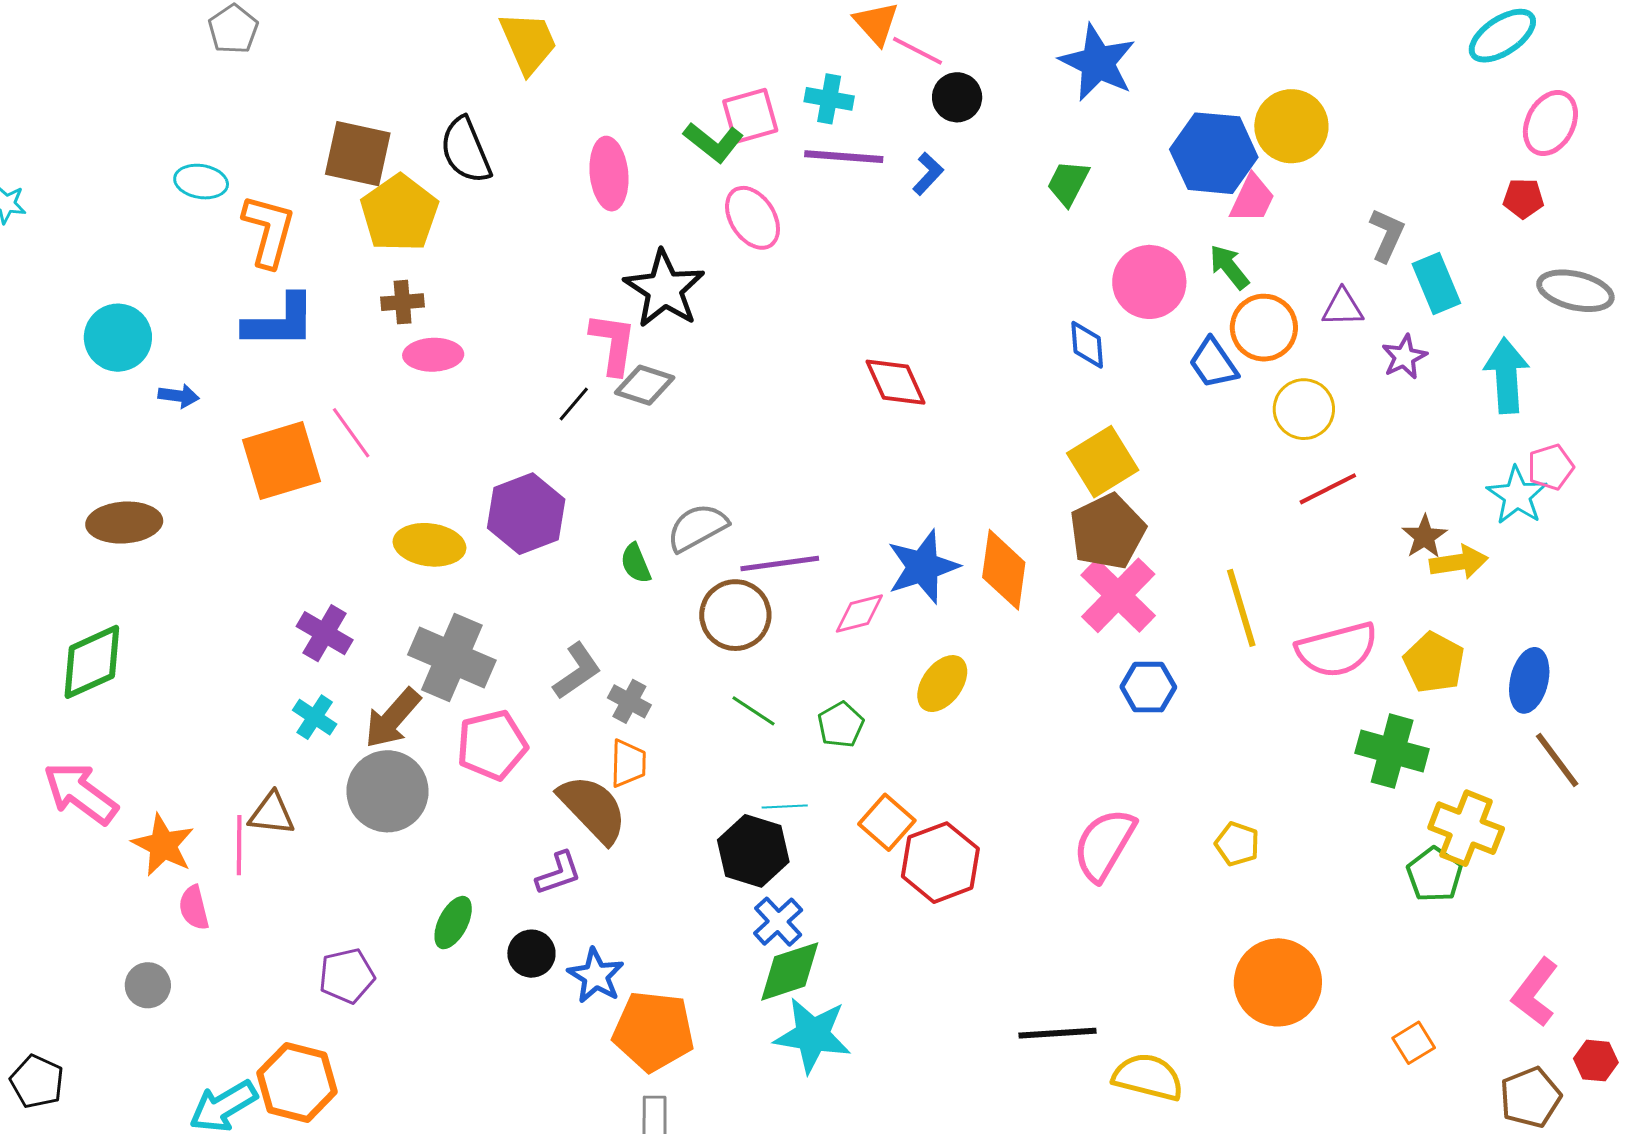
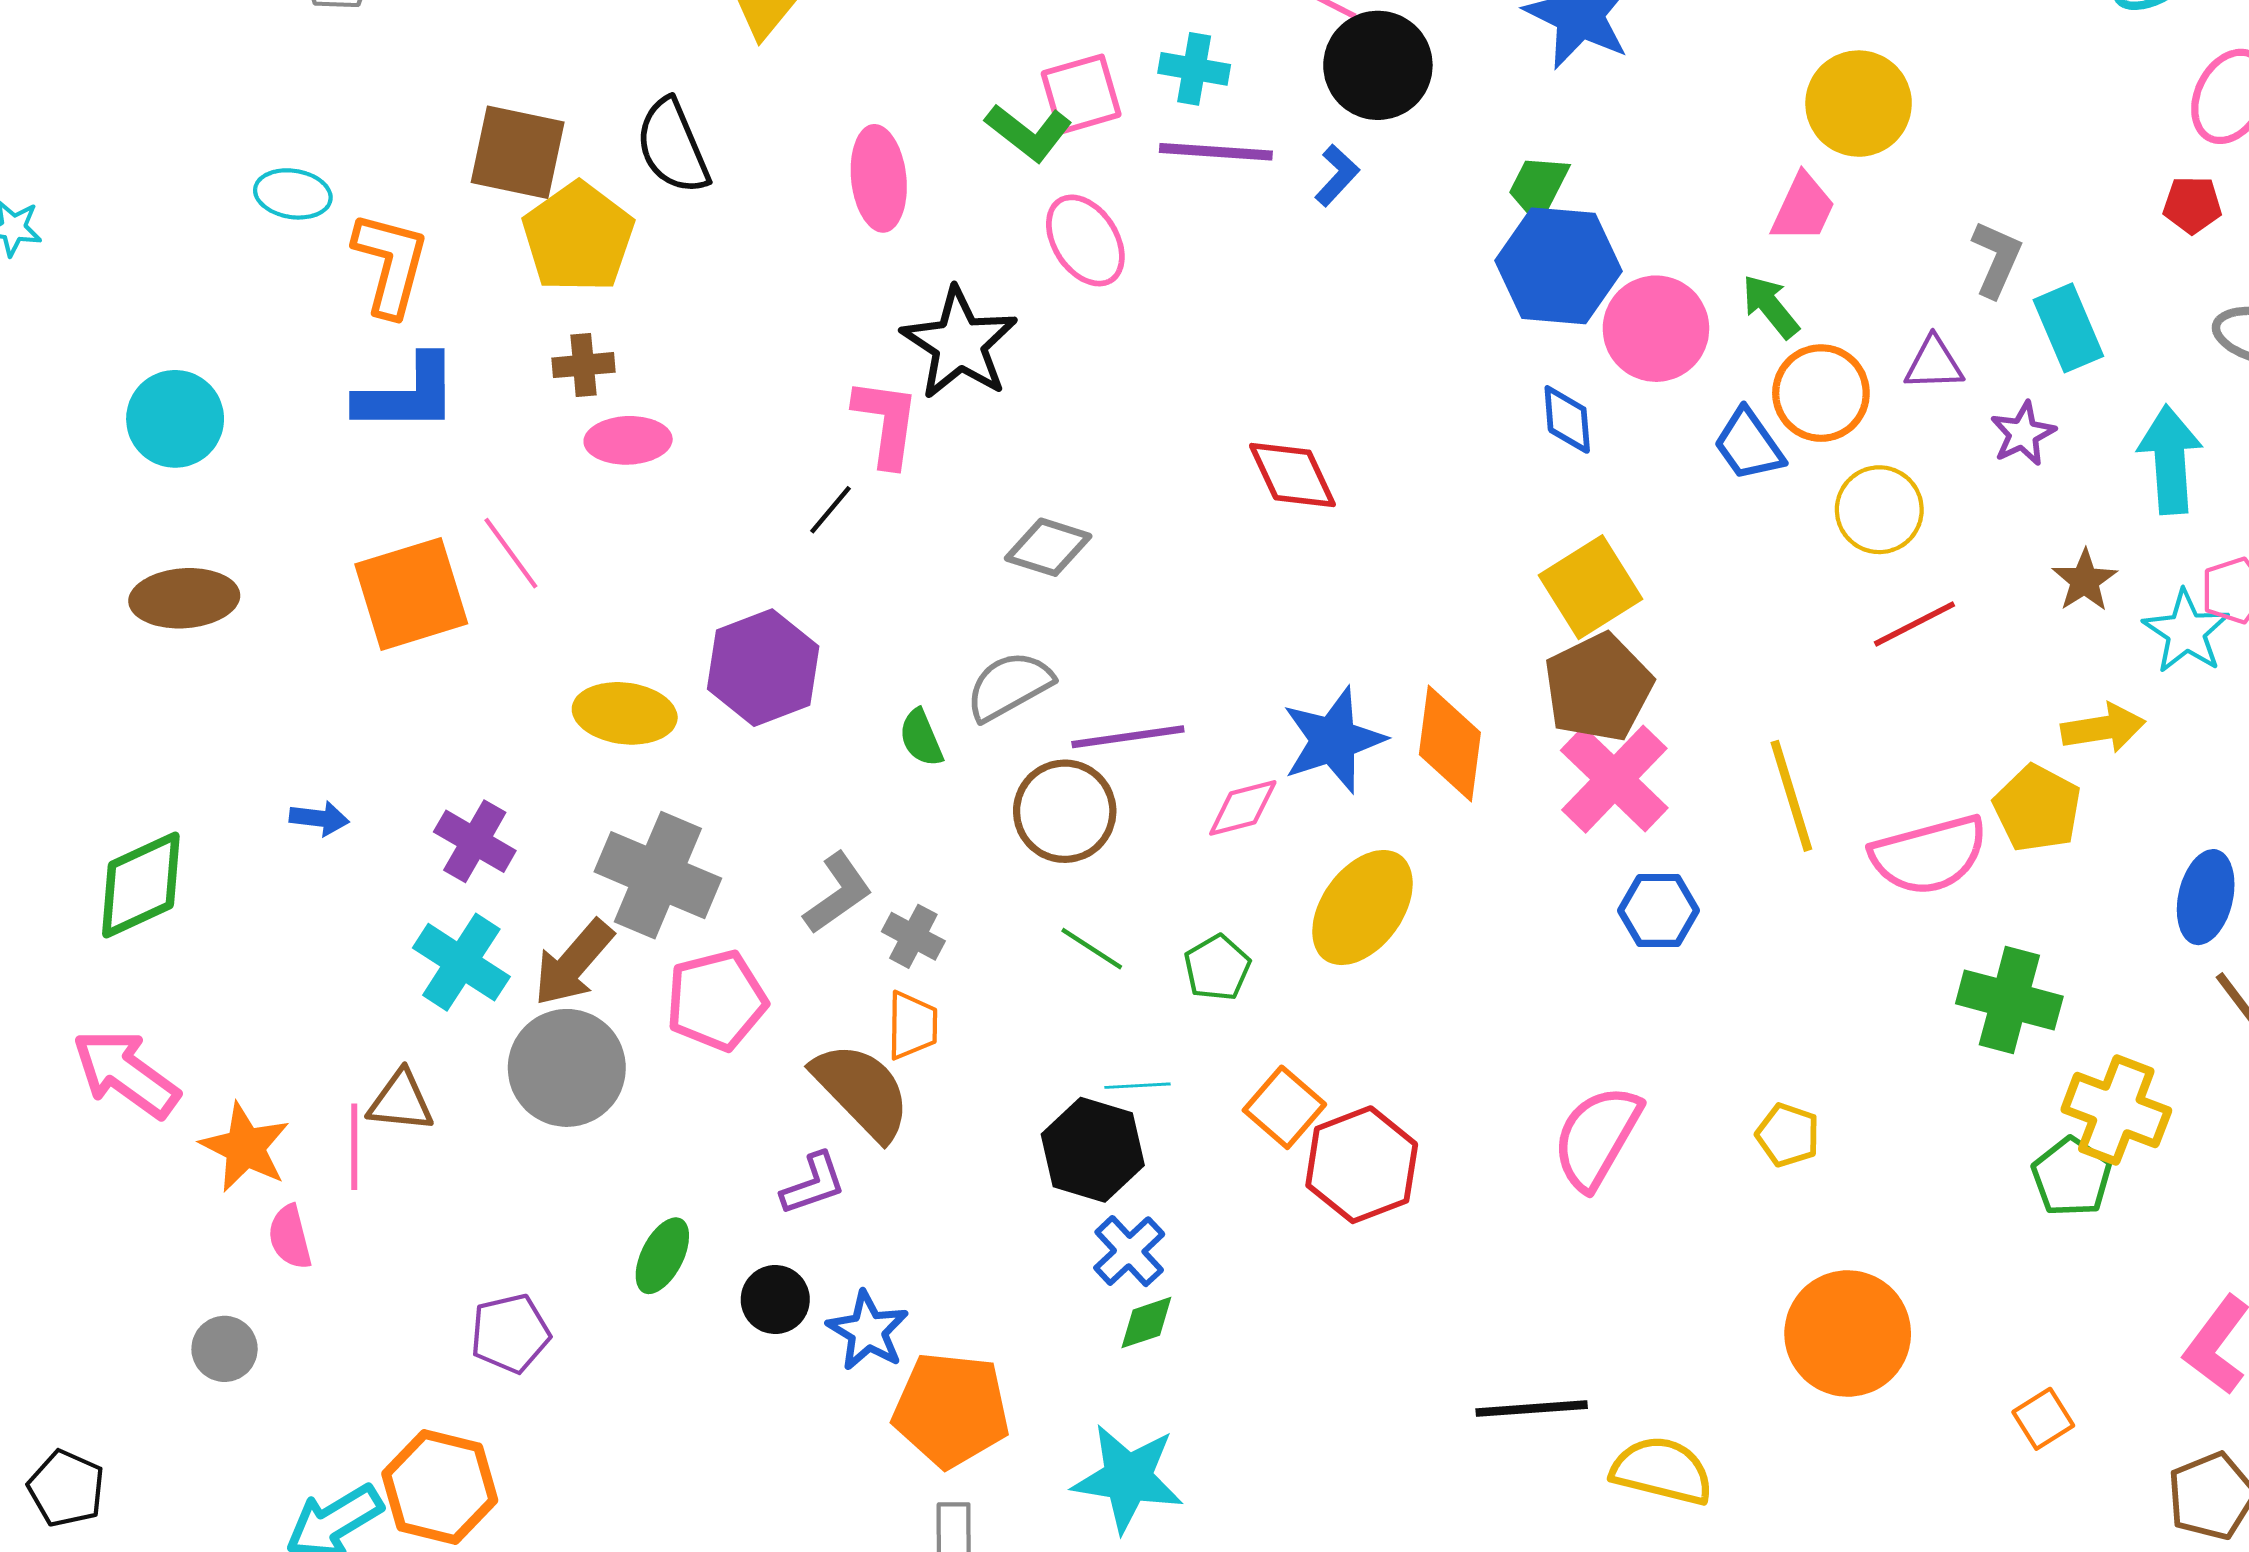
black circle: (957, 97) -> (1378, 65), size x1.5
blue hexagon: (1214, 153) -> (1559, 266), moved
gray diamond: (645, 385) -> (1048, 547), moved
blue arrow: (179, 396) -> (319, 818), moved
brown ellipse: (124, 523) -> (184, 598), moved
brown star: (1424, 537) -> (2085, 580), moved
yellow pentagon: (1434, 663) -> (2037, 808), moved
yellow ellipse: (942, 684) -> (1363, 908), size x1.4
cyan cross: (315, 717) -> (461, 962), size x1.5
green diamond: (790, 971) -> (1146, 1323), size x0.6
cyan star: (813, 1035) -> (1128, 1478), moved

